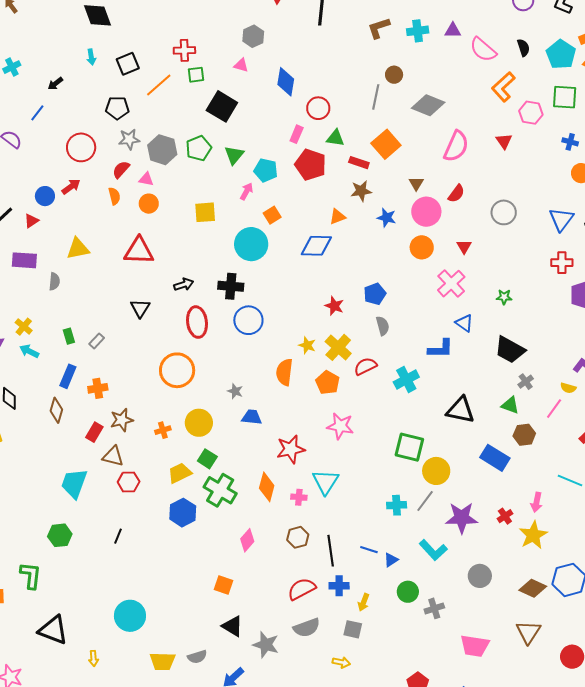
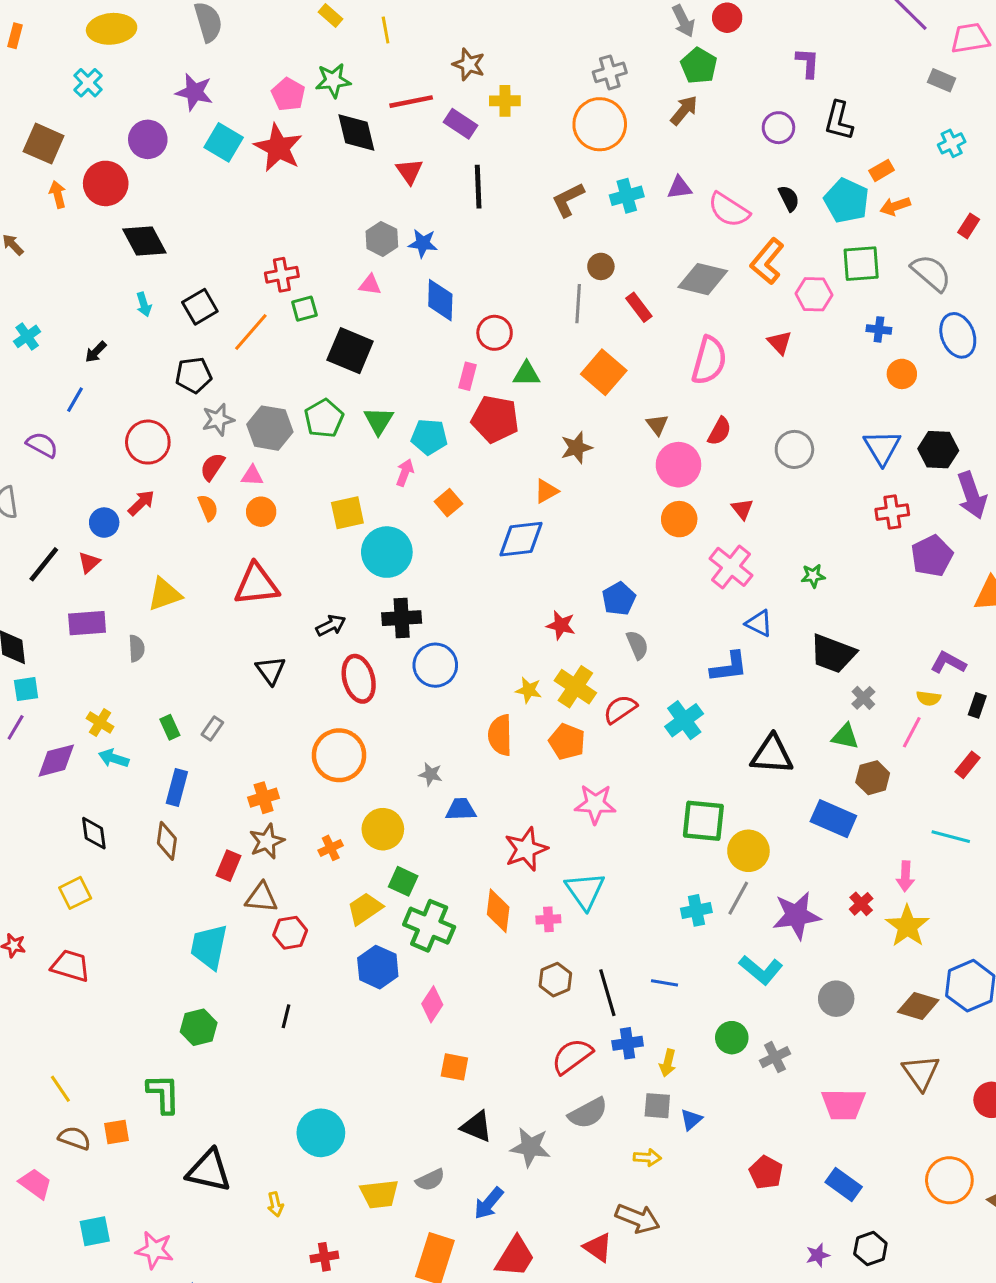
gray diamond: (428, 105) -> (703, 279), moved
red rectangle: (359, 163) -> (639, 307), moved, turned 42
blue star: (387, 218) -> (423, 243), moved
cyan circle: (251, 244) -> (387, 552), moved
orange cross: (98, 388) -> (264, 798), moved
pink diamond: (247, 540) -> (432, 1004), moved
blue triangle: (391, 560) -> (691, 1119), moved

